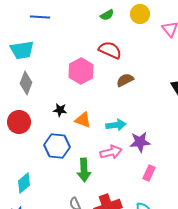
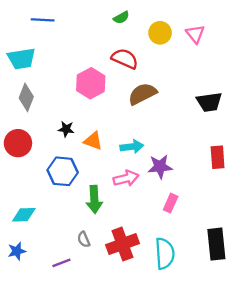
yellow circle: (140, 14) -> (160, 33), moved
brown semicircle: (125, 80) -> (142, 94), size x1.4
cyan diamond: (24, 183) -> (24, 215), turned 40

